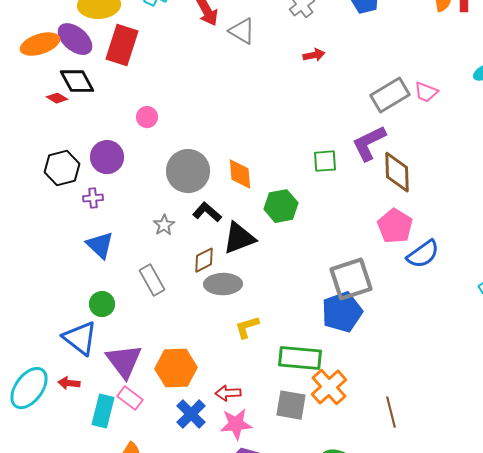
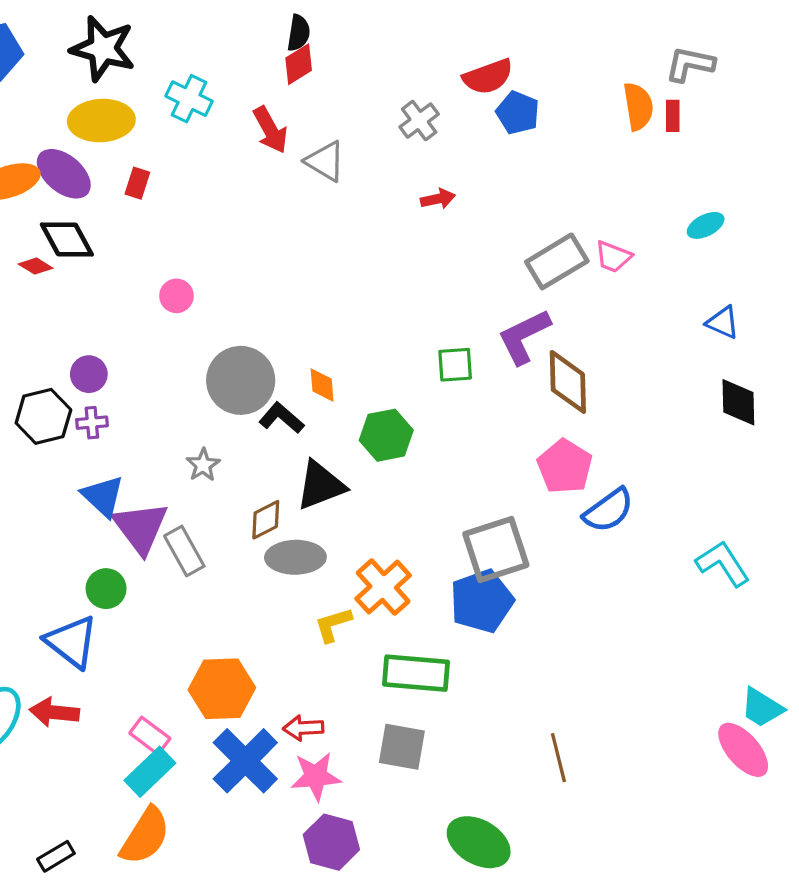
red rectangle: (122, 45) -> (137, 183), size x0.5
purple circle: (107, 157) -> (89, 374), moved, size x0.7
black hexagon: (62, 168) -> (43, 416), moved
orange diamond: (240, 174) -> (322, 385), size x0.7
black L-shape: (207, 212) -> (281, 418), moved
purple triangle: (124, 361) -> (140, 528), moved
red arrow: (69, 383) -> (54, 712), size x1.4
orange cross: (329, 387) -> (383, 587), moved
cyan rectangle: (103, 411) -> (150, 772), moved, turned 32
blue cross: (191, 414) -> (245, 761), size x1.4

